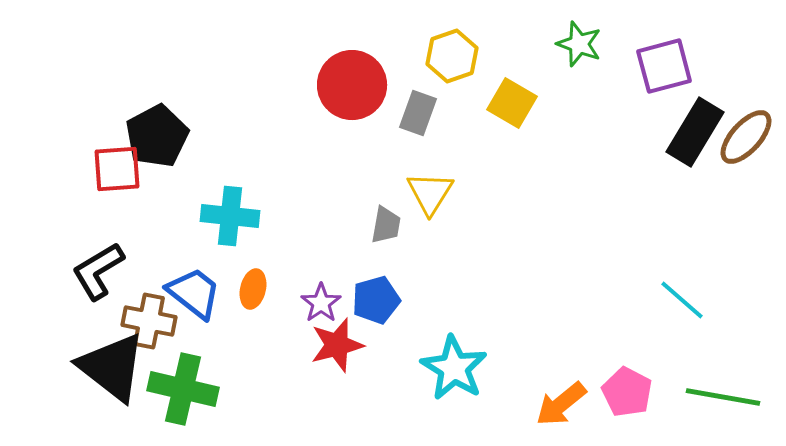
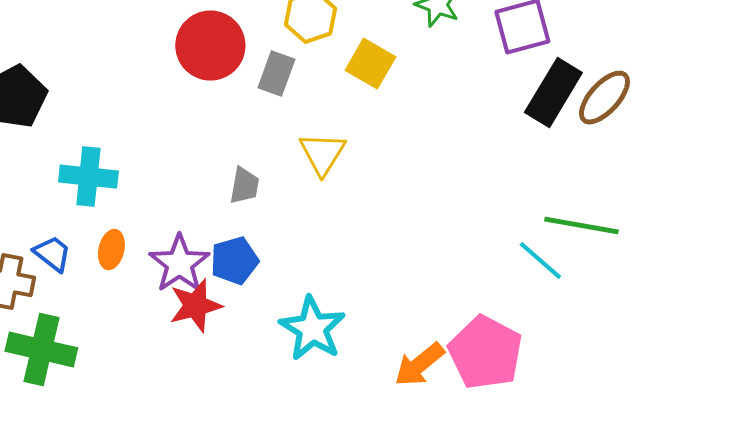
yellow triangle: (430, 193) -> (322, 154), moved
blue trapezoid: (194, 293) -> (52, 254), size x0.7
purple star: (321, 303) -> (179, 264), size x1.5
pink pentagon: (627, 392) -> (485, 353), size x1.5
green line: (723, 397) -> (581, 226), moved

